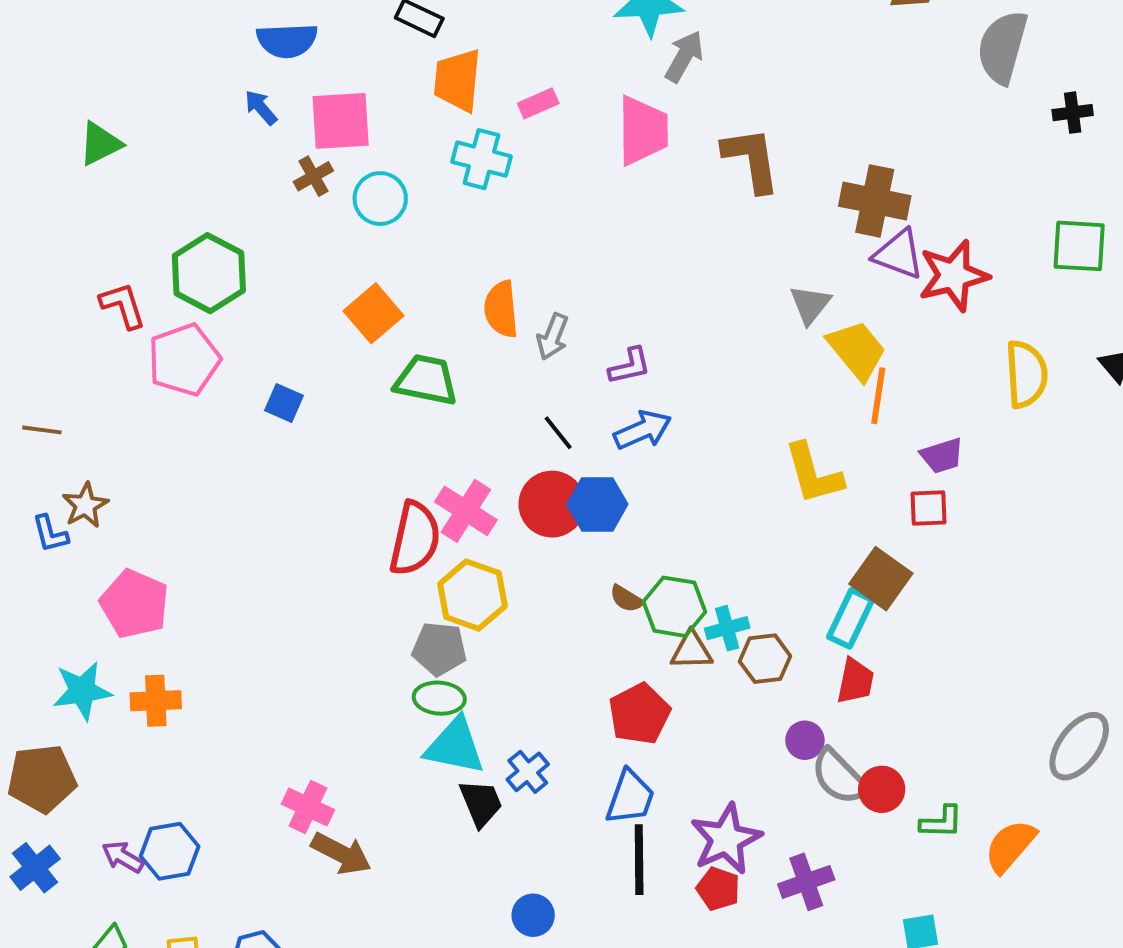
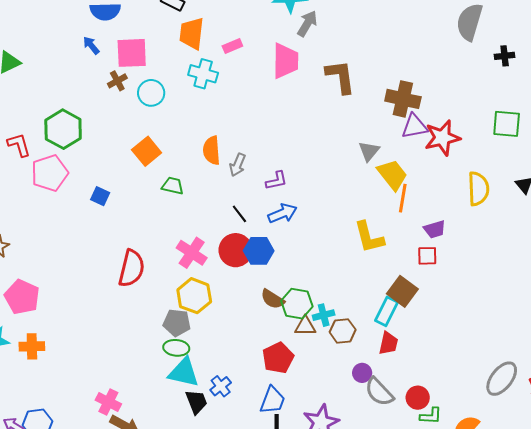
purple triangle: (899, 254) -> (415, 126), turned -32
green trapezoid: (426, 380) -> (173, 186), size x0.7
red semicircle: (415, 539) -> (131, 268), moved
brown semicircle: (626, 599) -> (273, 299), size x1.4
red circle: (882, 789) -> (418, 398), moved

